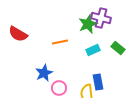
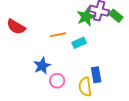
green rectangle: (118, 48) -> (116, 16), moved
cyan rectangle: (93, 50) -> (79, 43), moved

